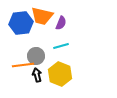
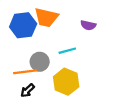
purple semicircle: (61, 23) -> (88, 25), moved, turned 80
black arrow: (37, 75) -> (27, 90), moved, turned -120

